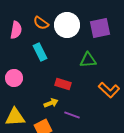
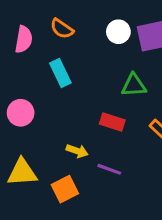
white circle: (67, 25) -> (118, 32), moved, size x0.6
red rectangle: (63, 84) -> (112, 122), moved
yellow arrow: (51, 103) -> (77, 151), turned 40

